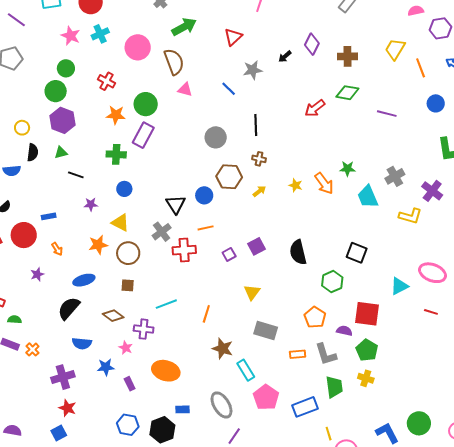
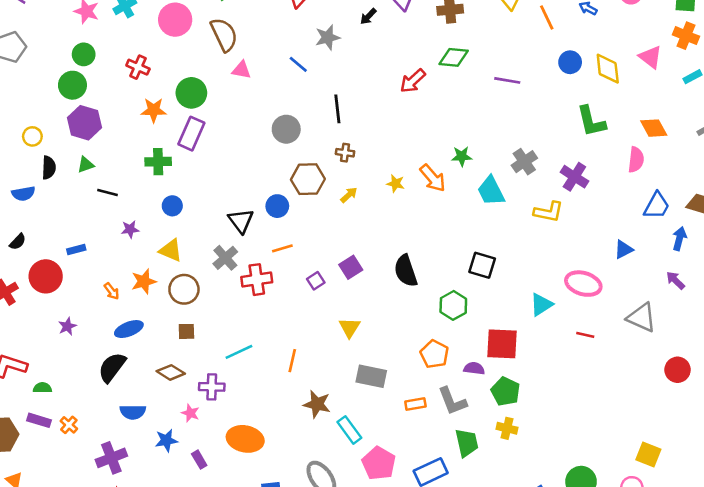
orange arrow: (57, 249) -> (112, 291), moved

